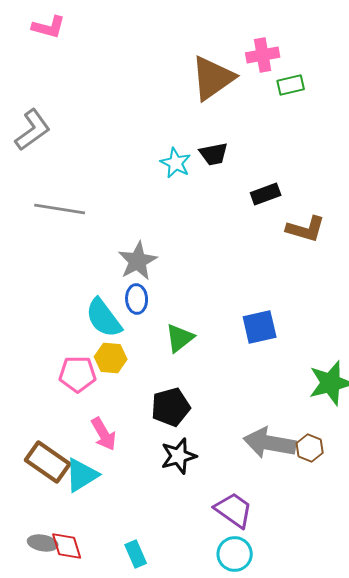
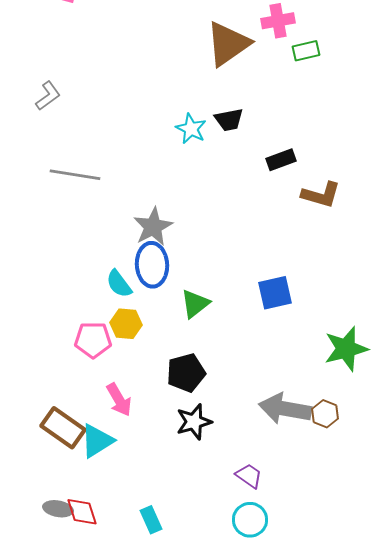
gray L-shape: (33, 130) -> (48, 96), size x0.7
blue ellipse: (137, 299) -> (152, 265), size x1.5
cyan semicircle: (104, 318) -> (119, 284), size x0.7
purple trapezoid: (234, 510) -> (249, 476), size x0.7

